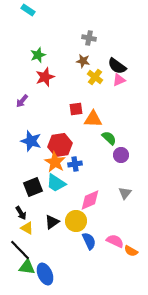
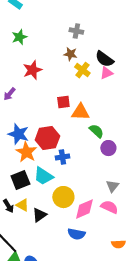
green star: (38, 55) -> (19, 37), moved
orange star: (55, 162) -> (26, 152), moved
pink diamond: (90, 200) -> (84, 209), moved
yellow circle: (76, 221) -> (63, 197), moved
yellow triangle: (27, 228) -> (22, 205), moved
blue semicircle: (89, 241) -> (76, 234), turned 126
pink semicircle: (115, 241) -> (109, 207), moved
orange semicircle: (131, 251) -> (118, 244), turned -32

